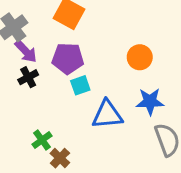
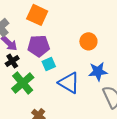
blue triangle: (107, 115) -> (69, 83), turned 40
green cross: (42, 140) -> (23, 83), moved, size x1.6

